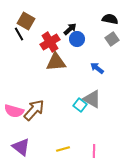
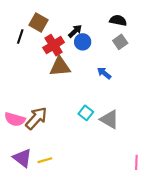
brown square: (26, 21) -> (39, 23), moved
black line: (19, 34) -> (20, 36), turned 48
gray triangle: (92, 99) -> (109, 119), moved
yellow line: (63, 149) -> (45, 160), moved
pink line: (94, 151) -> (136, 162), moved

